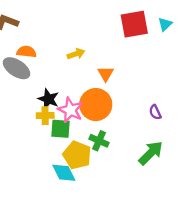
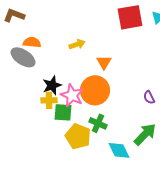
black star: (48, 99) -> (52, 85), turned 30
cyan diamond: (64, 173) -> (119, 150), moved

